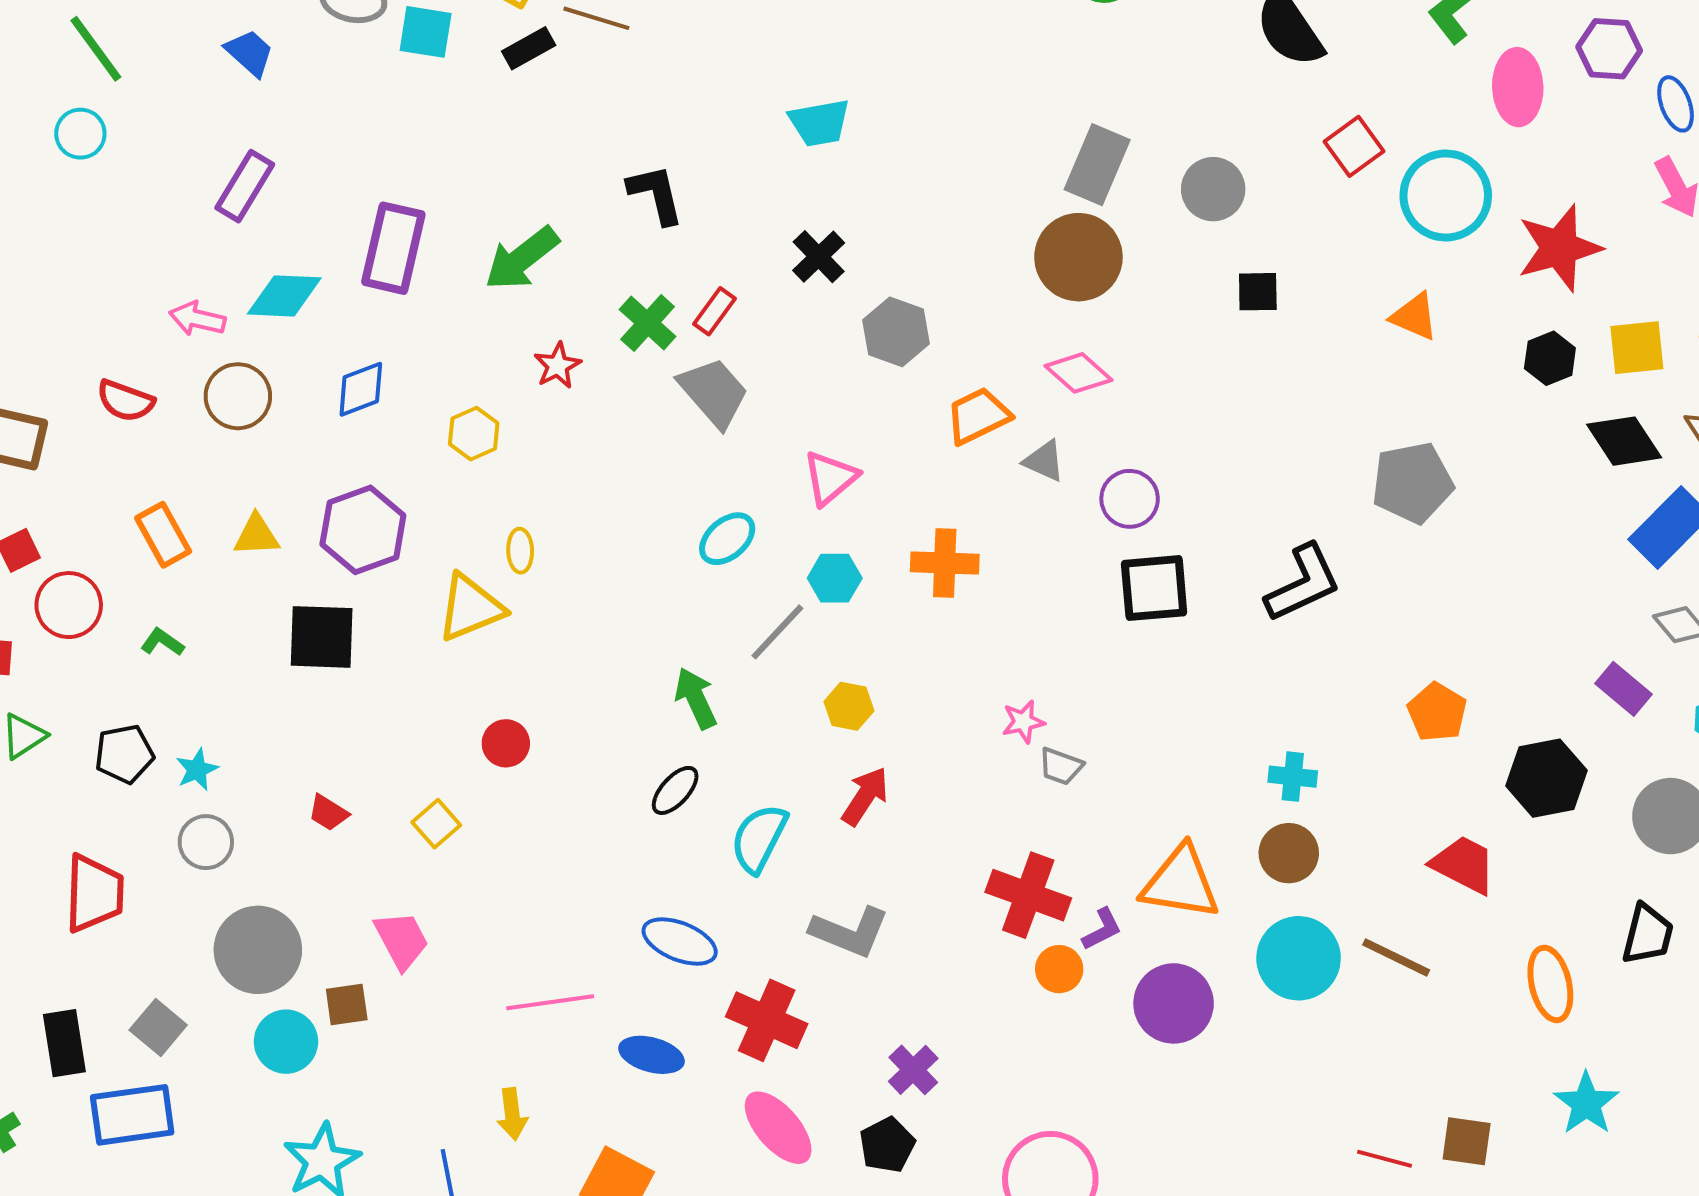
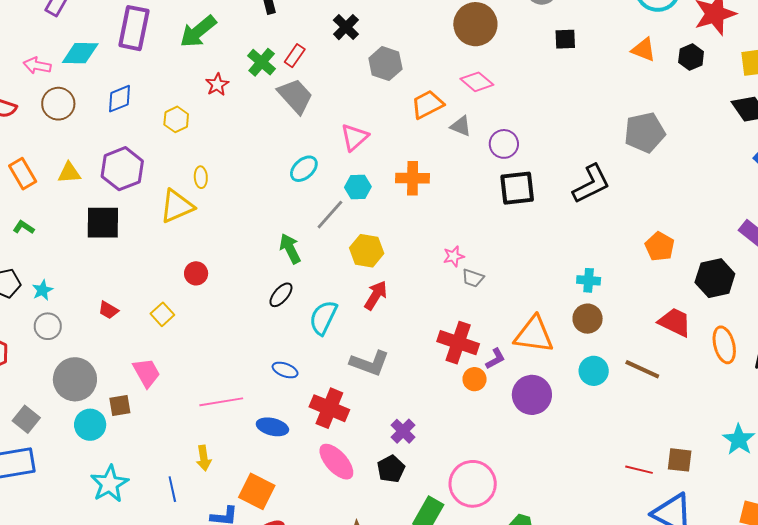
black hexagon: (1550, 358) -> (691, 57), moved
yellow hexagon: (849, 706) -> (367, 251), size x1.4
blue ellipse: (680, 941) -> (285, 370), size x0.7
cyan circle: (1299, 958) -> (594, 371), size x0.7
orange ellipse: (1550, 984) -> (724, 345), moved

